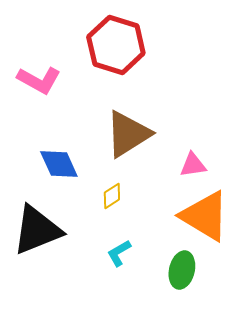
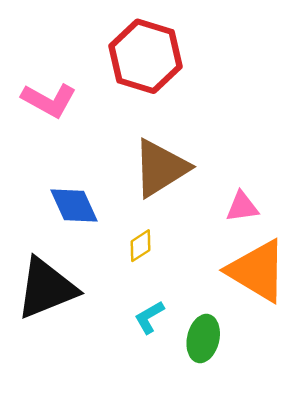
green ellipse: (182, 270) -> (203, 338), moved

